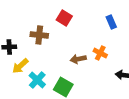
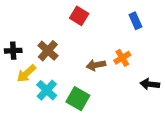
brown cross: (39, 35) -> (48, 51), moved, turned 36
orange cross: (100, 53) -> (122, 58), turned 32

